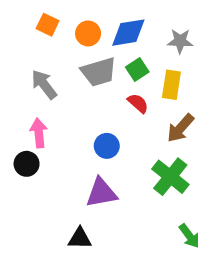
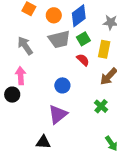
blue diamond: (128, 33) -> (79, 16), turned -30
green cross: (170, 177) -> (101, 106), size x0.6
purple triangle: (101, 193) -> (58, 114), turned -30

